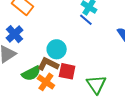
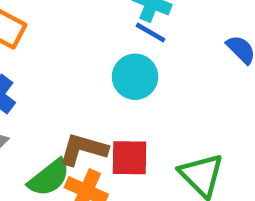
cyan circle: (57, 49) -> (135, 77), moved

